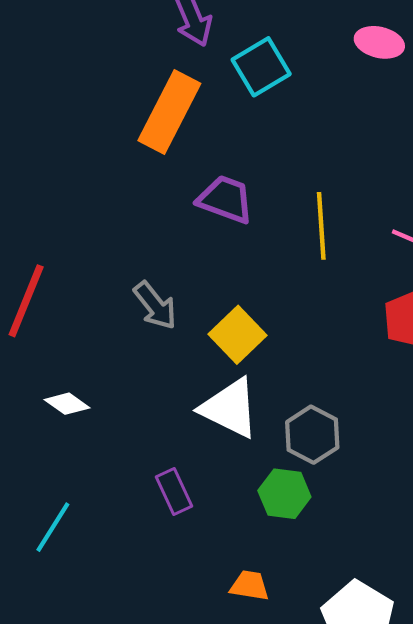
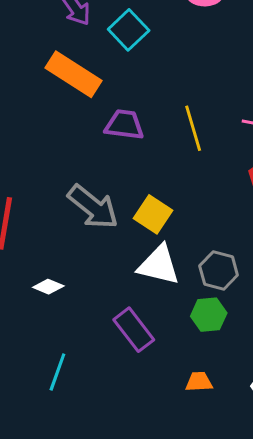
orange rectangle: (169, 112) -> (73, 74), turned -72
gray arrow: (155, 306) -> (93, 207), size x1.5
purple rectangle: (174, 491) -> (134, 330), size x1.4

